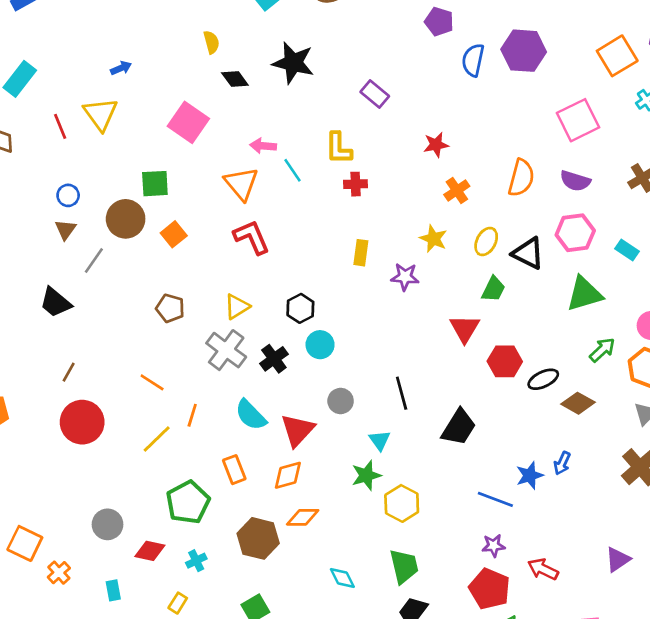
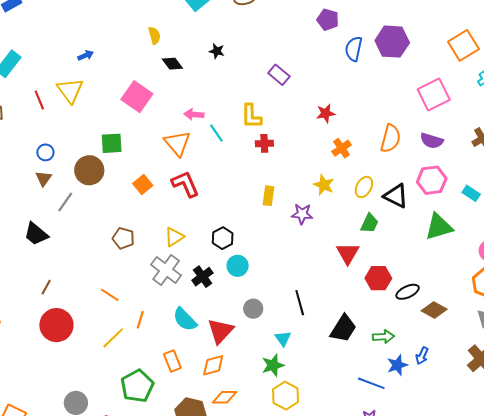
black star: (293, 63) -> (217, 51), size x0.5
orange square: (174, 234) -> (143, 185), moved
green arrow: (602, 350) -> (383, 337), moved, turned 40
yellow hexagon: (402, 503) -> (285, 396), moved

